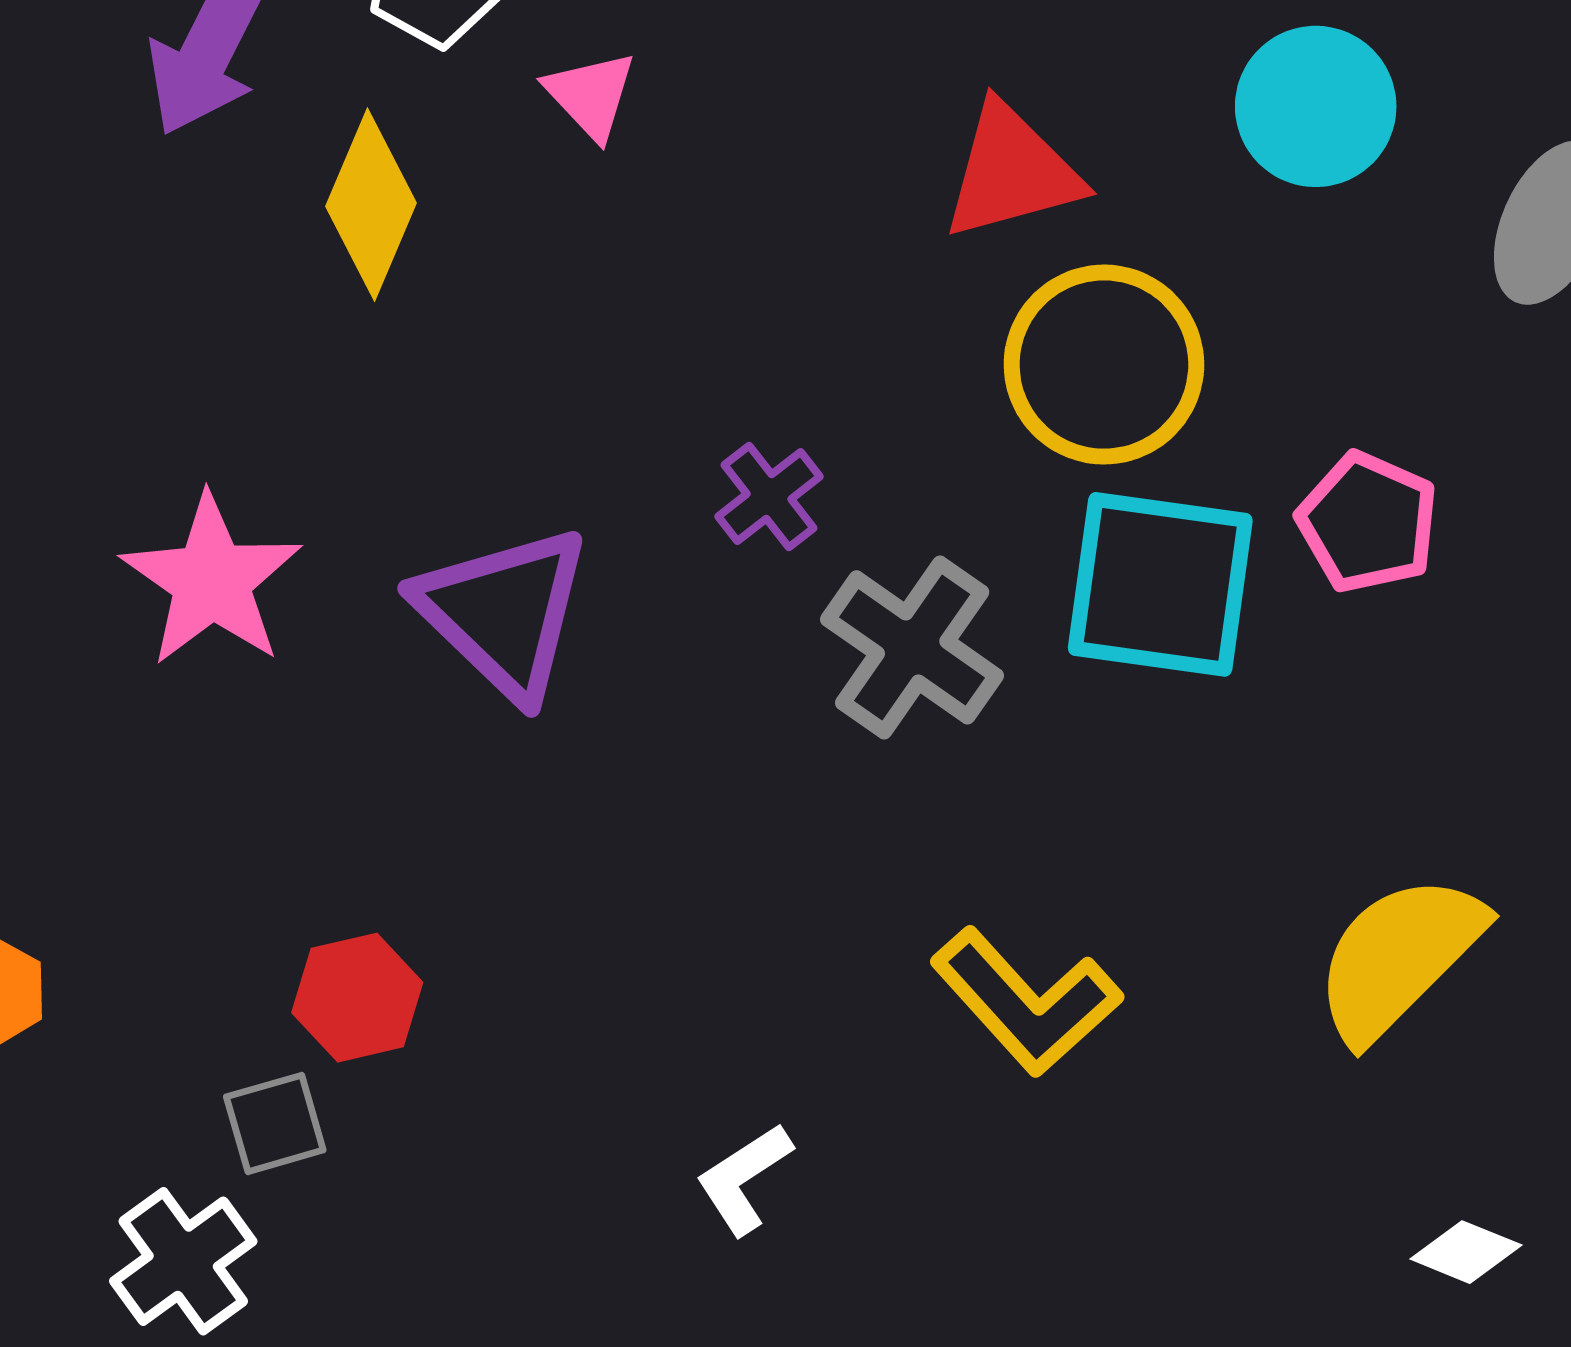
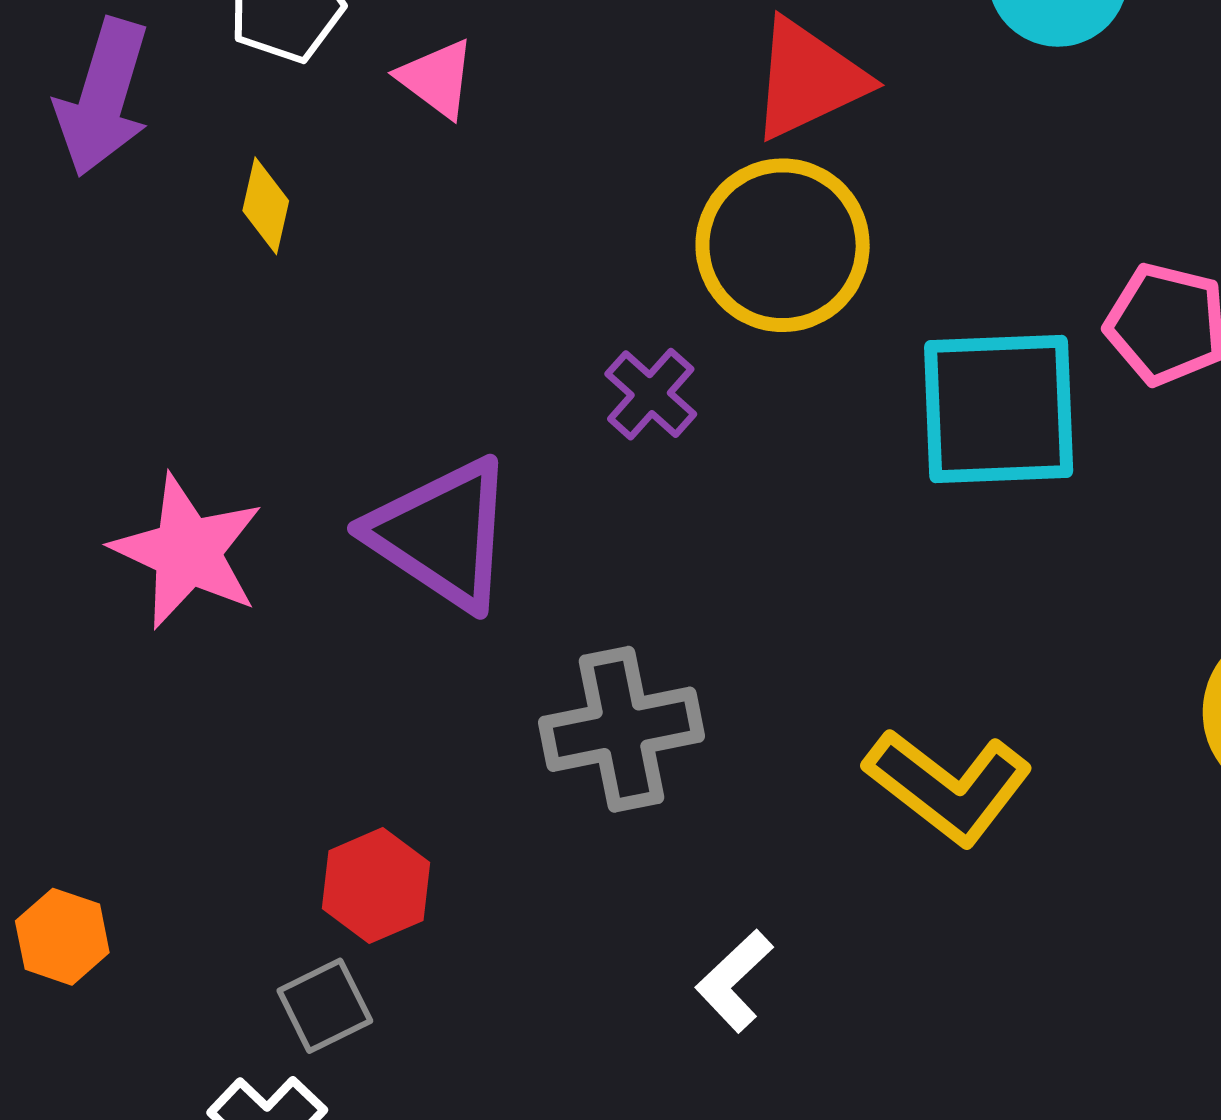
yellow diamond: (371, 205) -> (266, 206), size x0.6
yellow circle: (1104, 365) -> (783, 245), moved
gray cross: (912, 647) -> (622, 729), moved, turned -36

